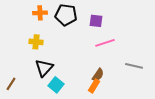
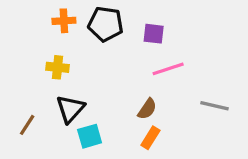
brown semicircle: (98, 75) -> (147, 109), moved
brown line: (11, 84) -> (27, 125), moved
cyan square: (56, 85) -> (90, 136), turned 35

